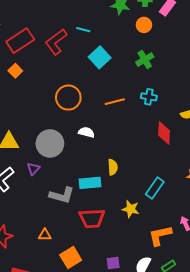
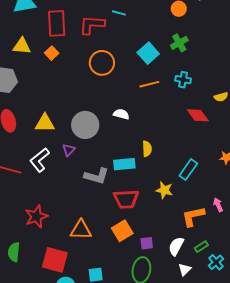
red rectangle: (20, 41) -> (57, 23), turned -60
red L-shape: (56, 42) -> (92, 25), turned 40
cyan square: (100, 57) -> (148, 53), moved
orange circle: (68, 98) -> (102, 63), moved
red diamond: (164, 133) -> (198, 115), turned -40
orange triangle: (45, 235) -> (81, 230), moved, size x1.6
orange square: (71, 257) -> (122, 231), moved

